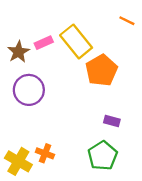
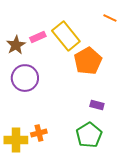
orange cross: (45, 153) -> (39, 133), turned -35
yellow cross: (18, 161) -> (16, 140), turned -30

